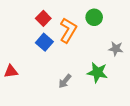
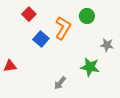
red square: (43, 18) -> (29, 14), moved
gray arrow: (65, 81) -> (60, 83), moved

